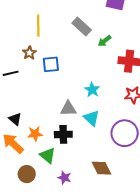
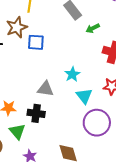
brown star: (29, 53) -> (17, 27), size x1.5
cyan triangle: (92, 118) -> (84, 96), moved

